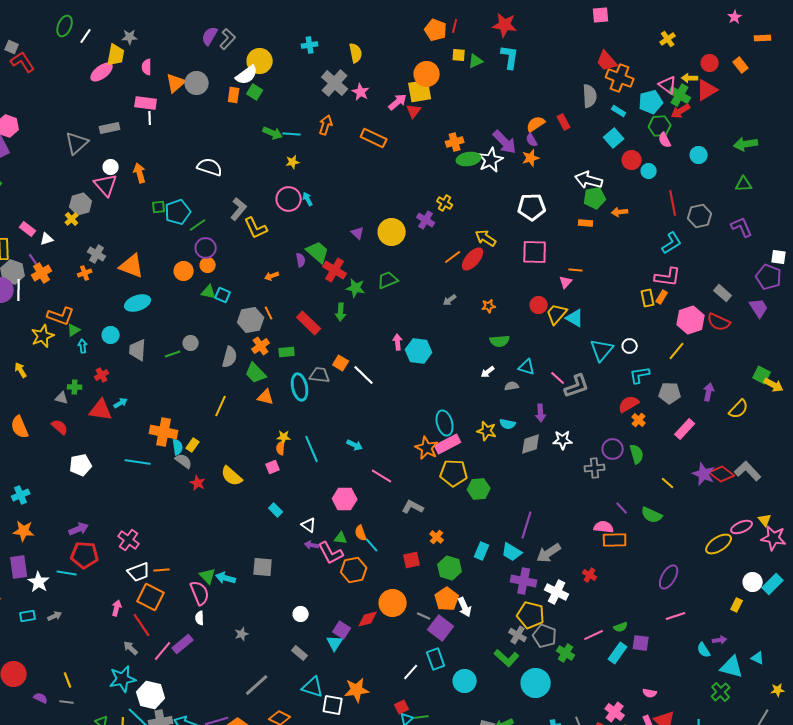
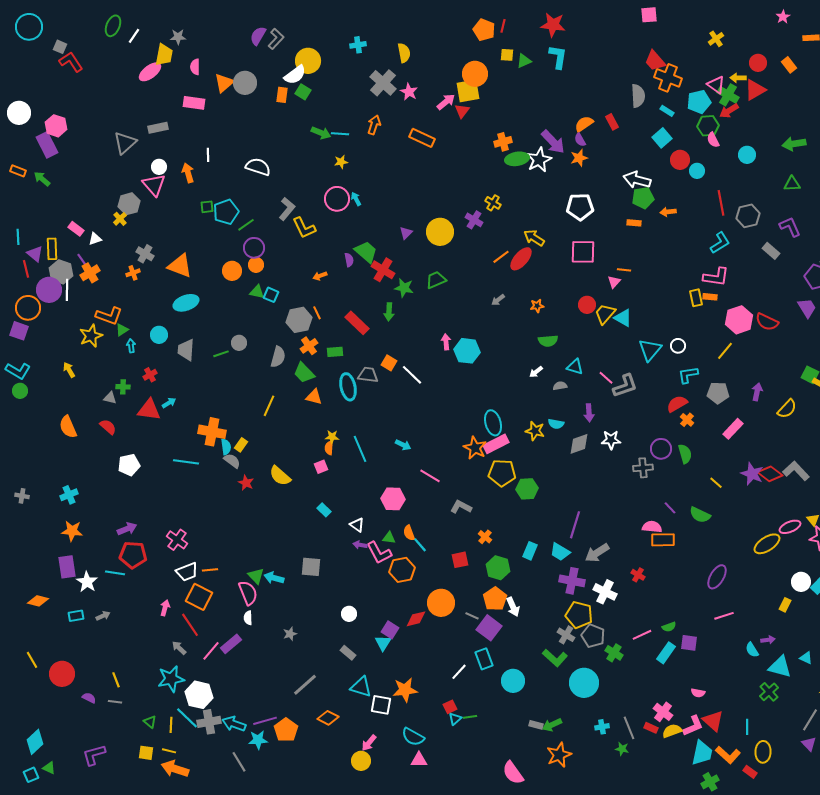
white line: (150, 118) -> (208, 155), moved
purple triangle: (358, 233) -> (406, 233), turned 32
gray rectangle: (723, 293) -> (771, 251), moved
orange rectangle: (662, 297) -> (710, 297), turned 64

